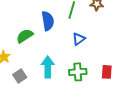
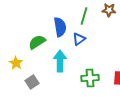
blue triangle: (79, 39) -> (79, 39), moved
cyan arrow: (48, 67) -> (60, 61), moved

